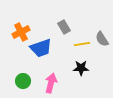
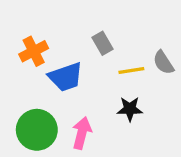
green circle: (23, 81) -> (37, 130), size x1.6

